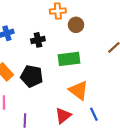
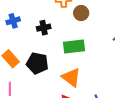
orange triangle: (79, 90) -> (71, 77), moved

